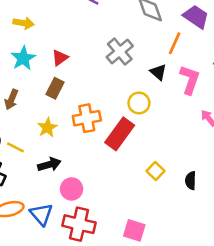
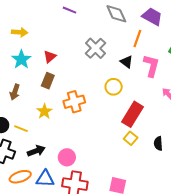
red rectangle: (120, 134) -> (132, 114), moved
black arrow: (49, 164) -> (36, 151), moved
blue triangle: (41, 214) -> (45, 179), turned -42

